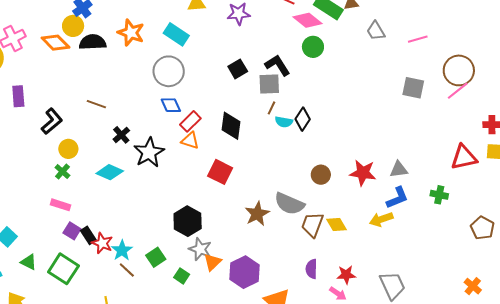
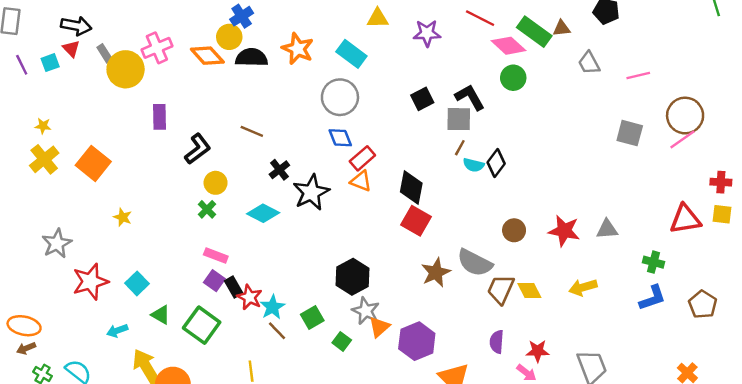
black diamond: (231, 126) -> (411, 188), moved
red square: (220, 172) -> (416, 221), moved
blue L-shape: (397, 198) -> (652, 298), moved
pink rectangle: (61, 205) -> (216, 256), moved

